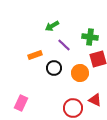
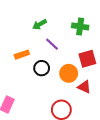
green cross: (90, 37) -> (80, 26), moved
red triangle: (95, 100) -> (84, 87), moved

